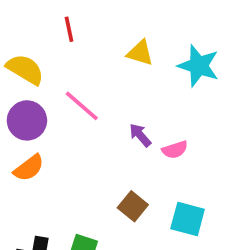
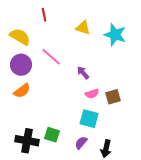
pink semicircle: (175, 150) -> (92, 94), moved
brown square: (133, 206) -> (113, 97), moved, turned 35
cyan square: (188, 219) -> (89, 119), moved

